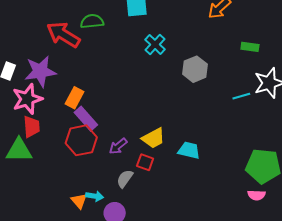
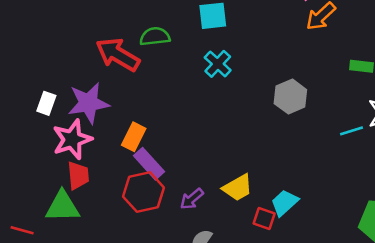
cyan cross: (155, 44) -> (218, 64), moved
cyan trapezoid: (189, 150) -> (284, 203), turned -55
red square: (145, 162) -> (264, 219), moved

